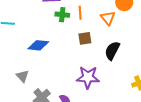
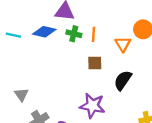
blue diamond: (38, 45) -> (44, 32), moved

